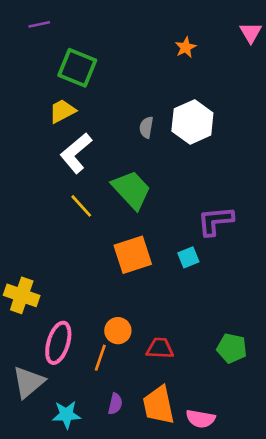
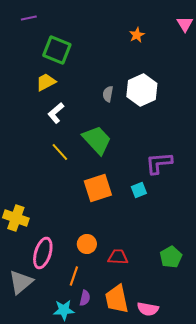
white L-shape: (76, 153) -> (56, 113), size x0.7
green pentagon: (232, 348) -> (171, 257), turned 30
orange line: (100, 358) -> (74, 276), moved
cyan star: (66, 415) -> (64, 310), moved

